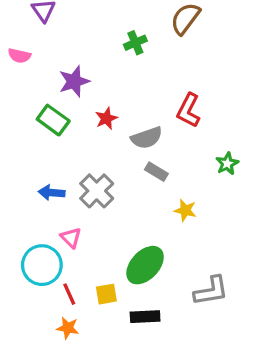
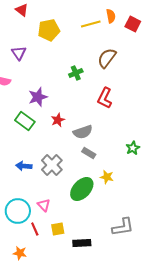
red L-shape: (189, 110) -> (105, 98), moved
pink triangle: (71, 238) -> (44, 205), moved
green ellipse: (145, 265) -> (82, 189), moved
orange star: (68, 328) -> (20, 253), moved

